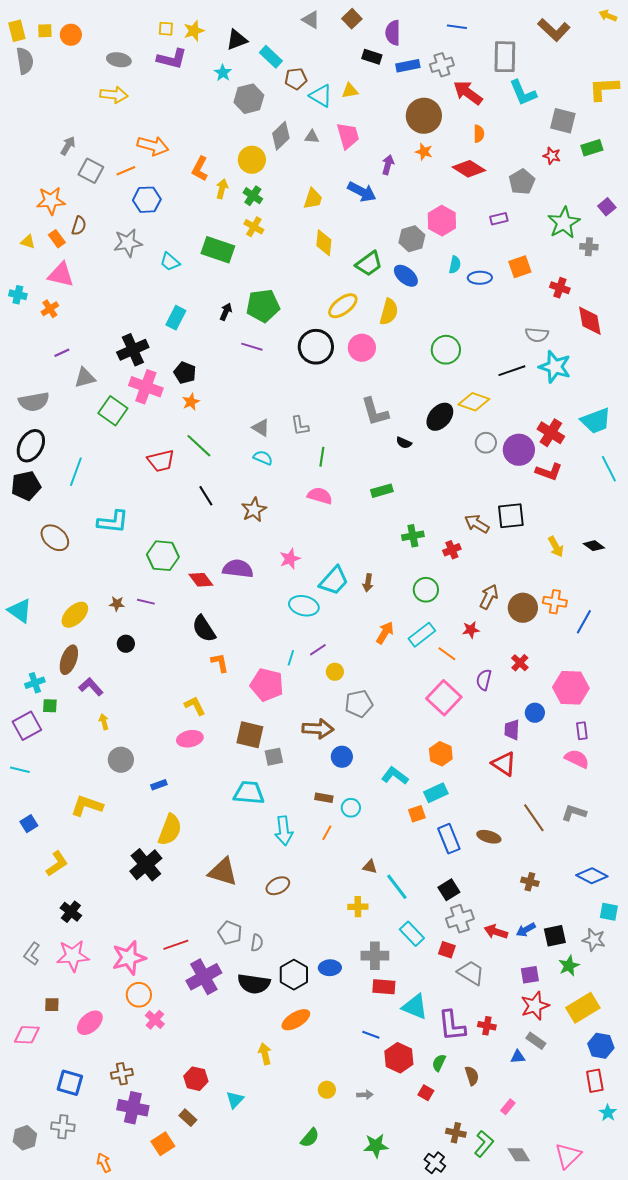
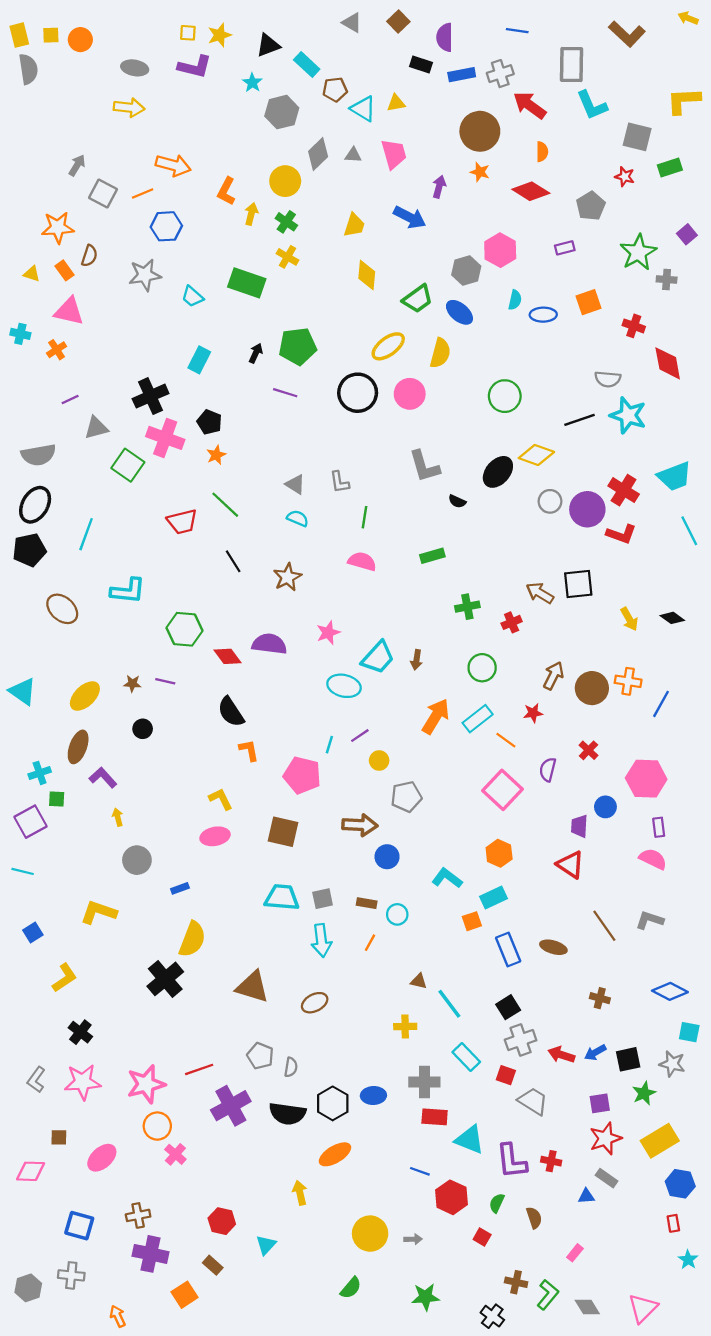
orange arrow: (385, 633) -> (436, 716), size x1.4
gray square: (274, 757) -> (323, 899), moved
red rectangle: (595, 1081) -> (673, 1223), size x0.7
yellow circle: (327, 1090) -> (370, 1234), size x1.8

